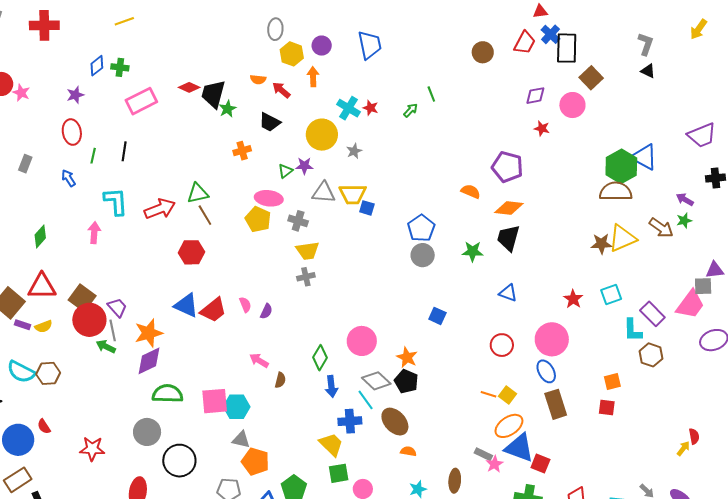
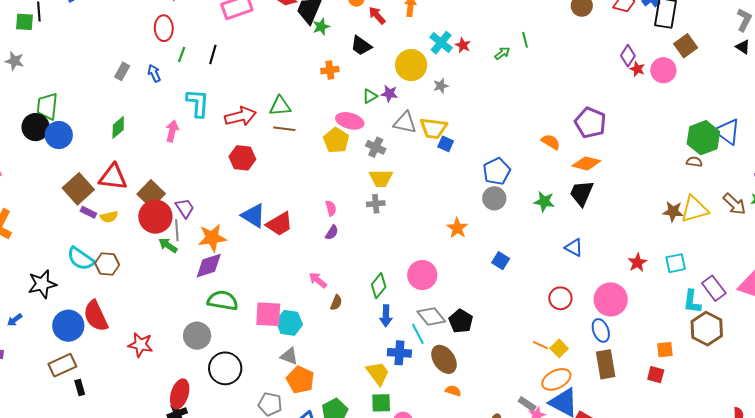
purple diamond: (535, 96) -> (628, 56), turned -55
red star: (542, 128) -> (637, 69), moved
gray rectangle: (25, 164) -> (122, 71), moved
brown semicircle: (616, 191) -> (694, 162), size x0.5
brown line: (205, 215) -> (284, 129), turned -60
red hexagon: (192, 252) -> (242, 158), moved
pink semicircle: (245, 305) -> (331, 208), moved
brown hexagon: (651, 355) -> (707, 329), size x1.4
orange star: (407, 357) -> (457, 228), moved
red semicircle: (44, 426) -> (96, 316), size x2.0

